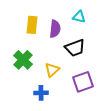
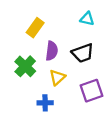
yellow rectangle: (32, 25) -> (35, 28), turned 30
purple semicircle: (55, 29) -> (52, 51), moved

